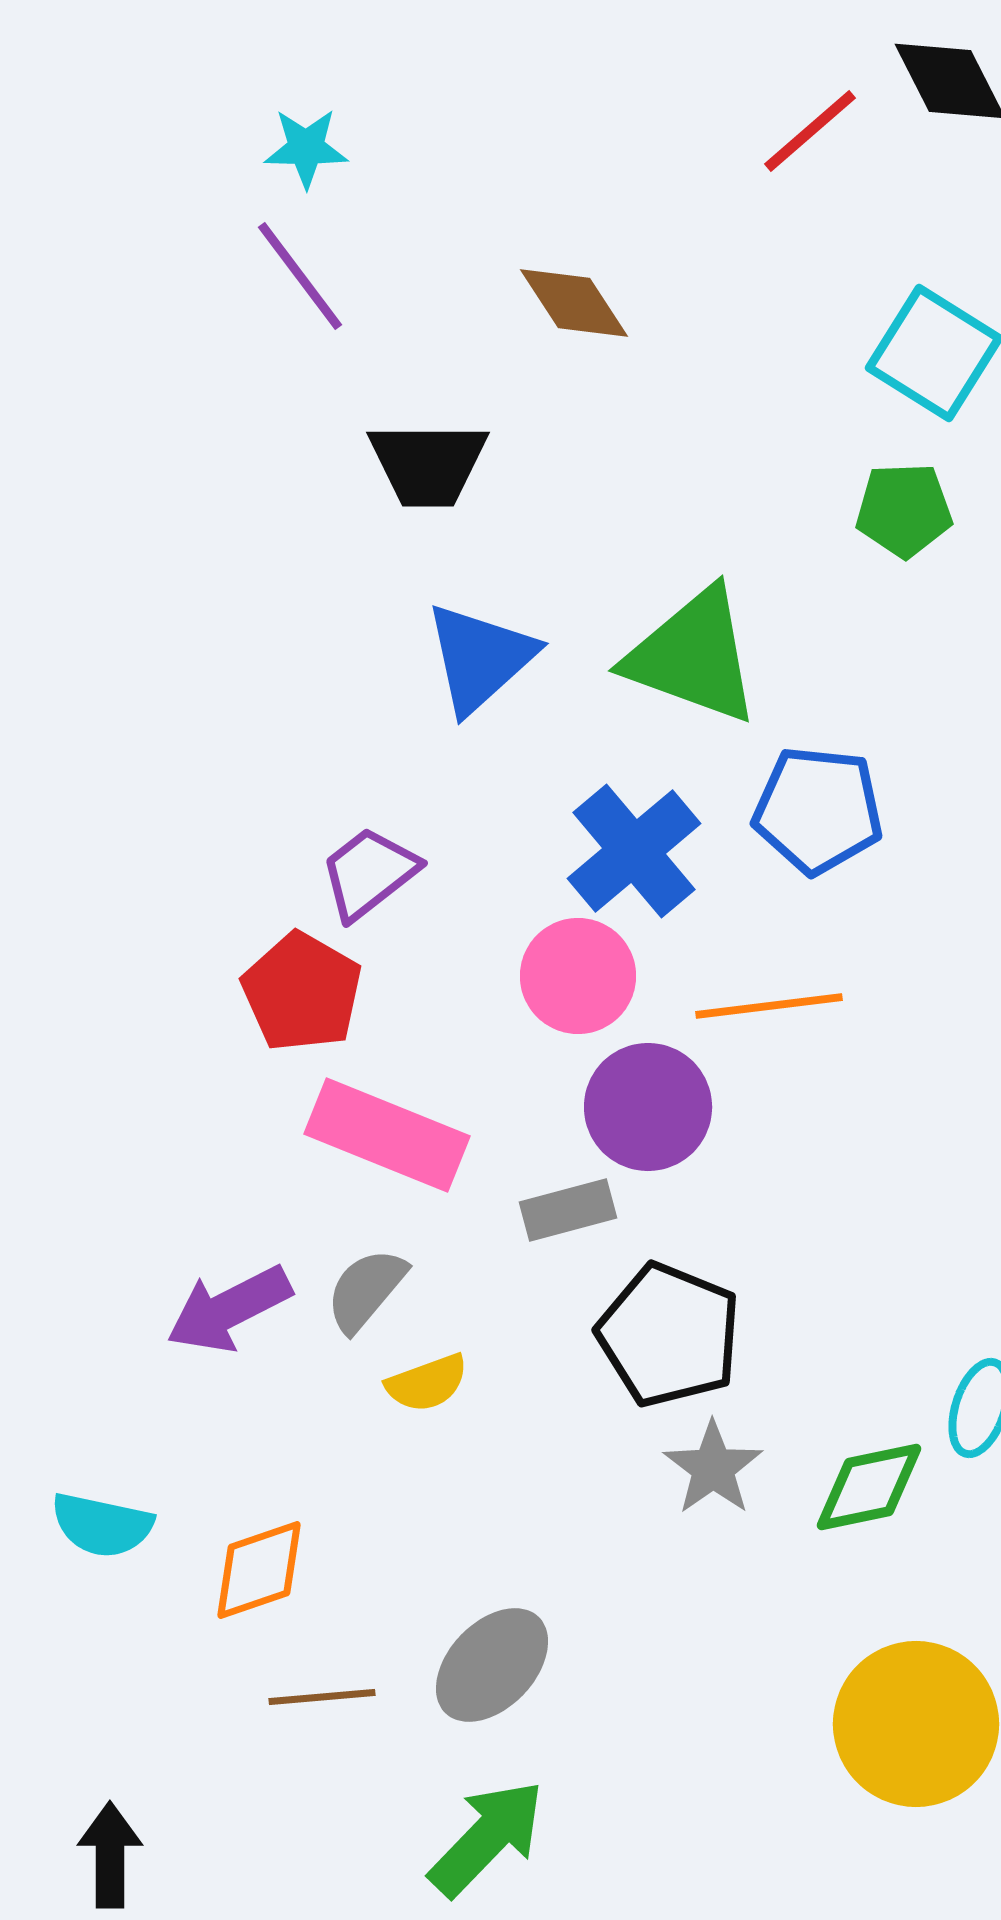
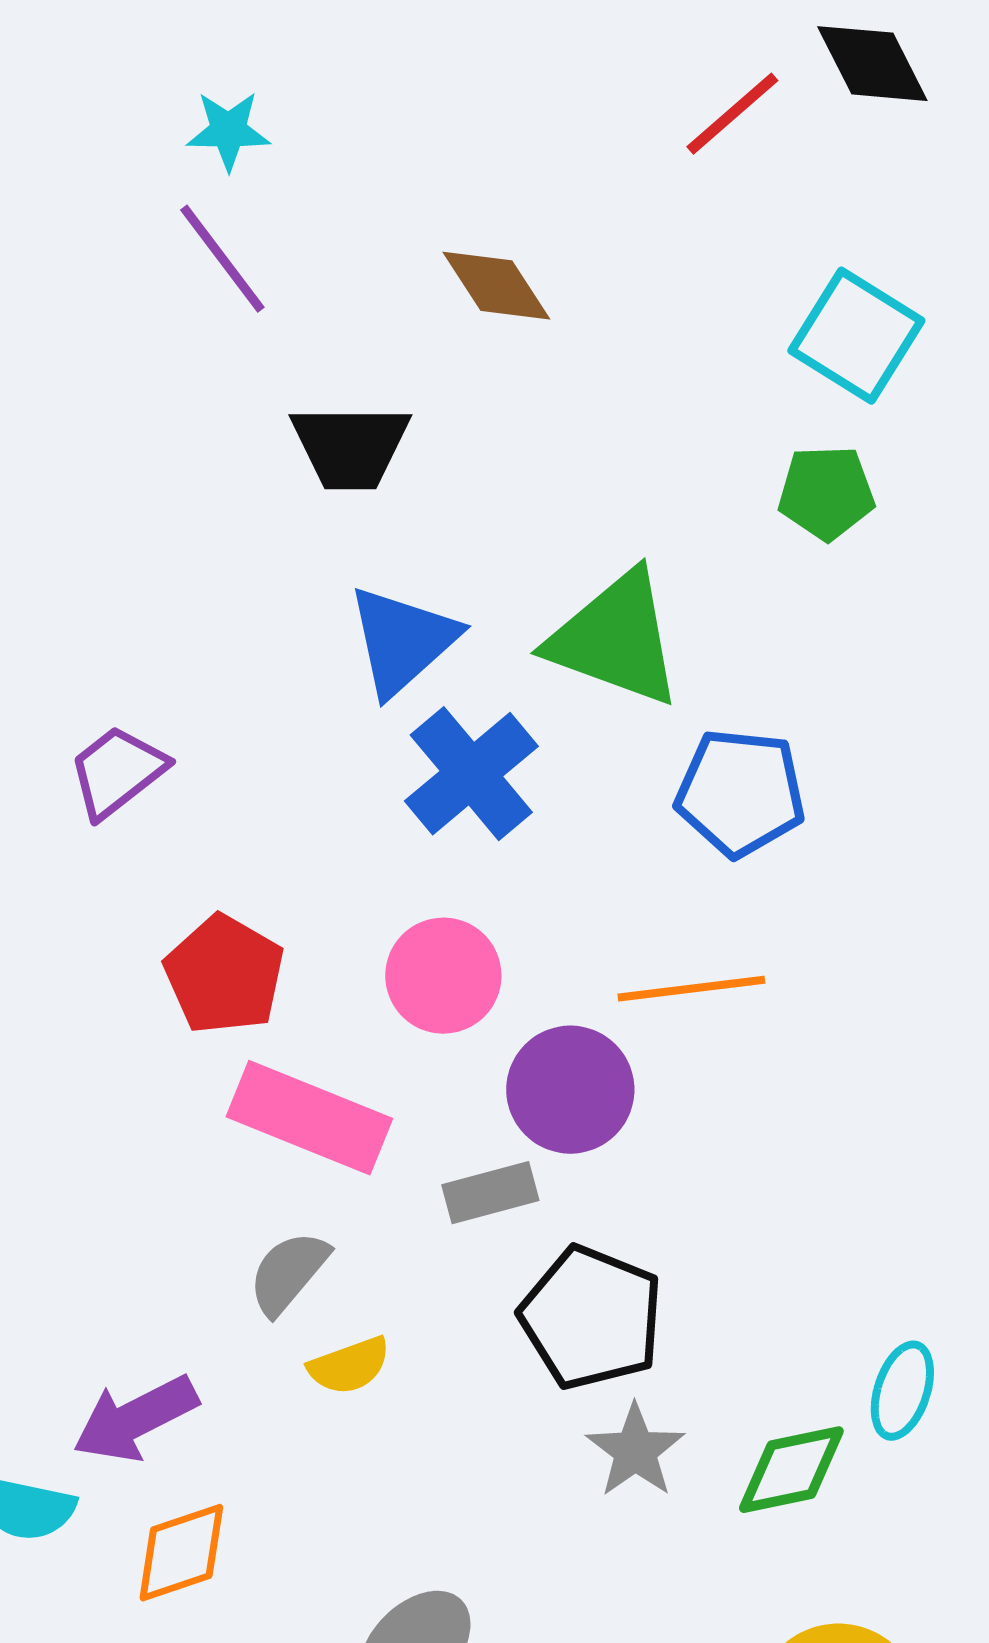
blue cross: (634, 851) -> (471, 774), moved
purple trapezoid: (369, 873) -> (117, 772), moved
pink circle: (578, 976) -> (443, 976), moved
purple arrow: (229, 1309) -> (135, 1419), moved

